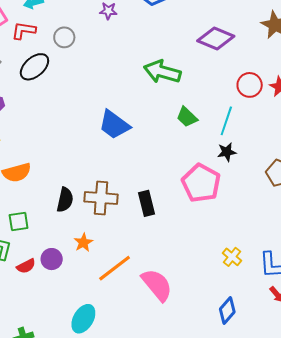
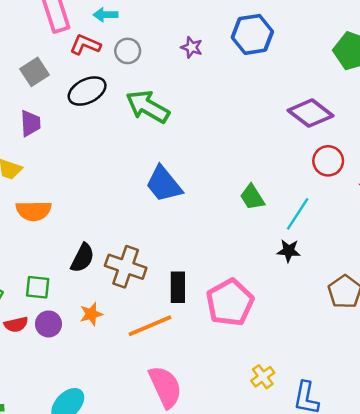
gray circle: (64, 37) -> (128, 51), moved
green arrow: (162, 72) -> (148, 107), moved
red circle: (250, 85) -> (328, 161), moved
pink pentagon: (201, 183) -> (230, 303), moved
green square: (19, 222) -> (38, 287), moved
orange line: (115, 268) -> (150, 326), moved

